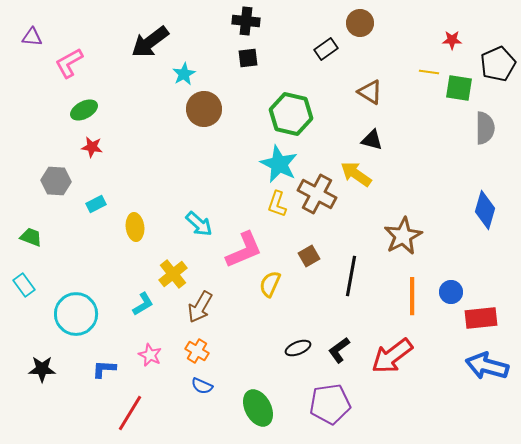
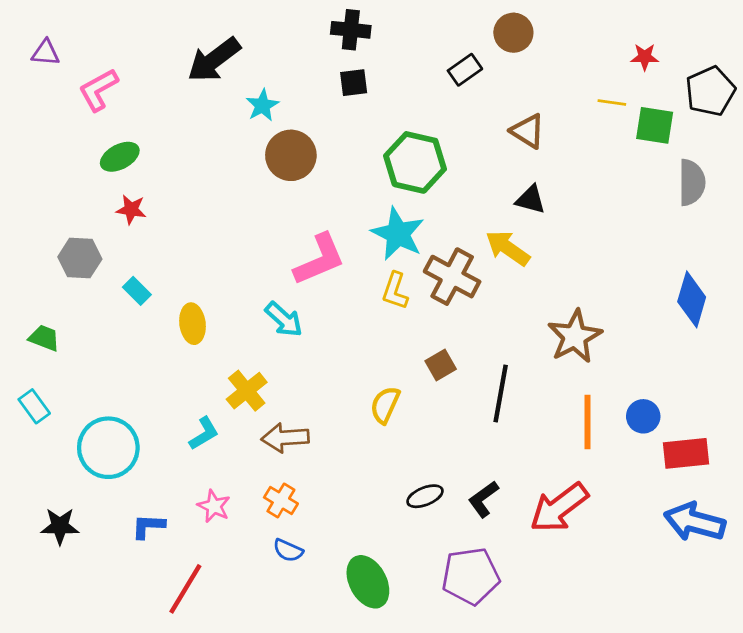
cyan rectangle: (96, 204) -> (137, 291), turned 72
pink L-shape: (244, 250) -> (319, 259), moved
brown arrow: (200, 307) -> (285, 438), turned 56

